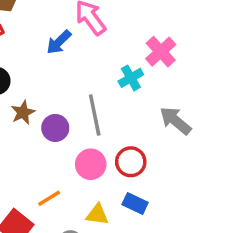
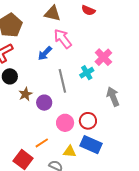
gray line: (95, 115) -> (62, 81), moved
gray arrow: (175, 121) -> (113, 97), turned 30
blue rectangle: (135, 203) -> (91, 145), size x1.5

